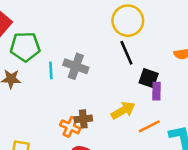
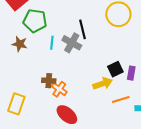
black line: (126, 53) -> (83, 29), moved
black square: (149, 78) -> (115, 69), moved, turned 35
brown cross: (83, 119) -> (49, 81), moved

